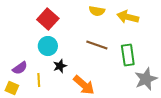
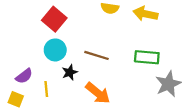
brown line: (97, 45) -> (97, 55), moved
green rectangle: (128, 55) -> (147, 57), turned -75

